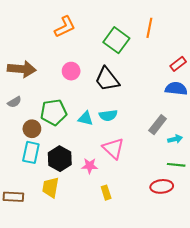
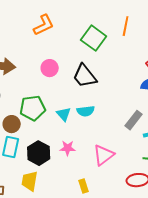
cyan triangle: (85, 118) -> (64, 114), turned 35
pink triangle: (113, 148) -> (104, 155), moved, turned 40
pink star: (90, 166) -> (68, 148), moved

